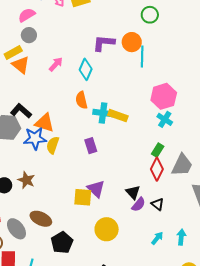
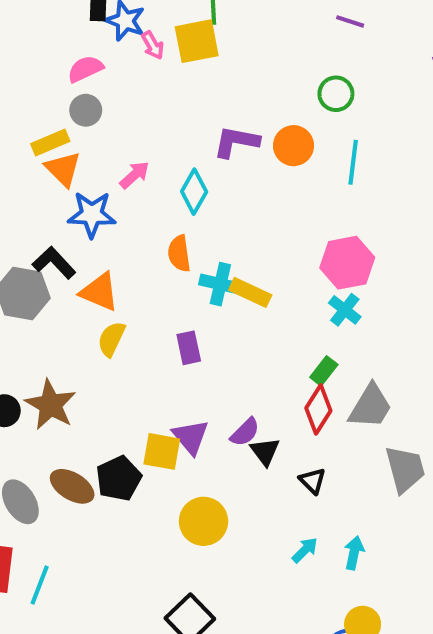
cyan line: (142, 56) -> (353, 162), moved
blue star: (35, 138) -> (92, 214), moved
brown star: (26, 180) -> (51, 405), size x1.4
purple semicircle: (138, 204) -> (245, 432), moved
black pentagon: (62, 243) -> (119, 478), moved

